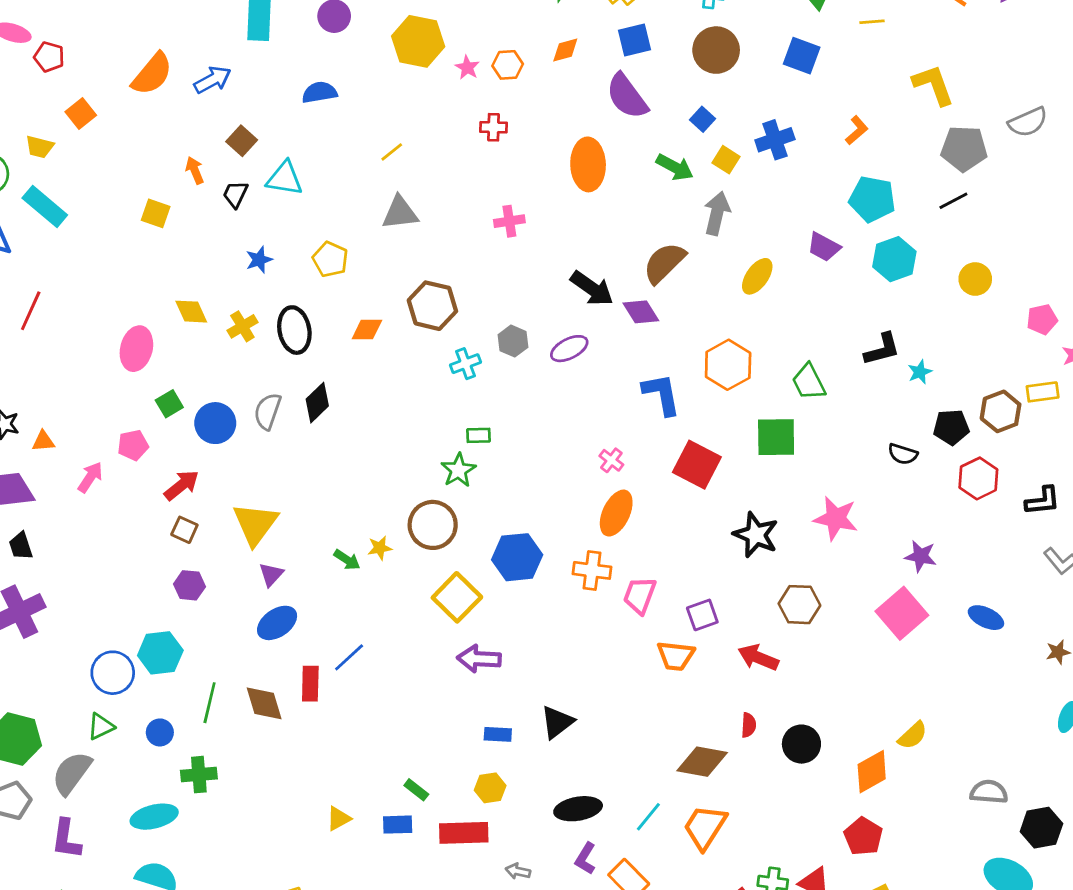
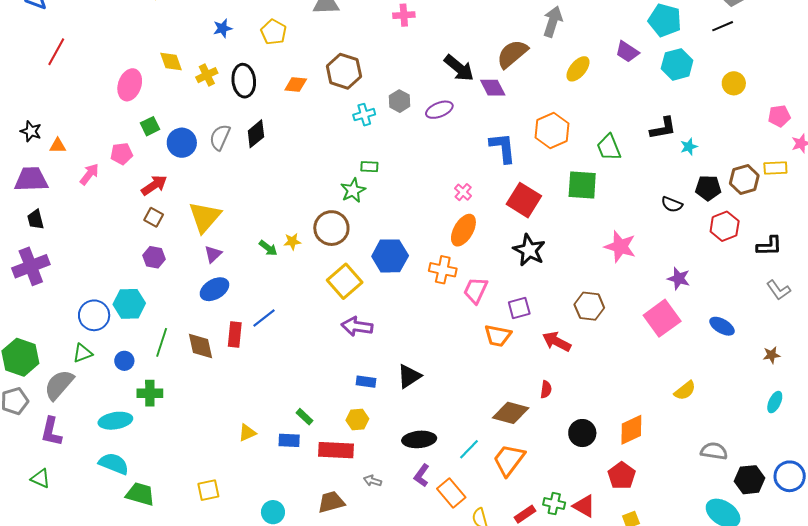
black star: (756, 535) -> (529, 250), moved
yellow semicircle: (913, 735) -> (685, 391), moved
black circle: (801, 744) -> (582, 433), moved

